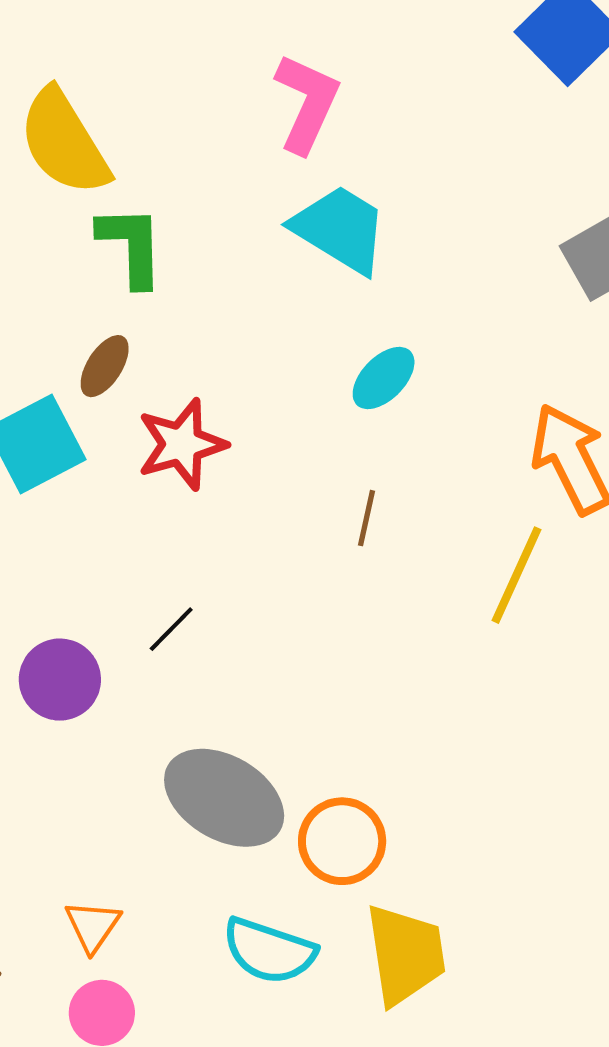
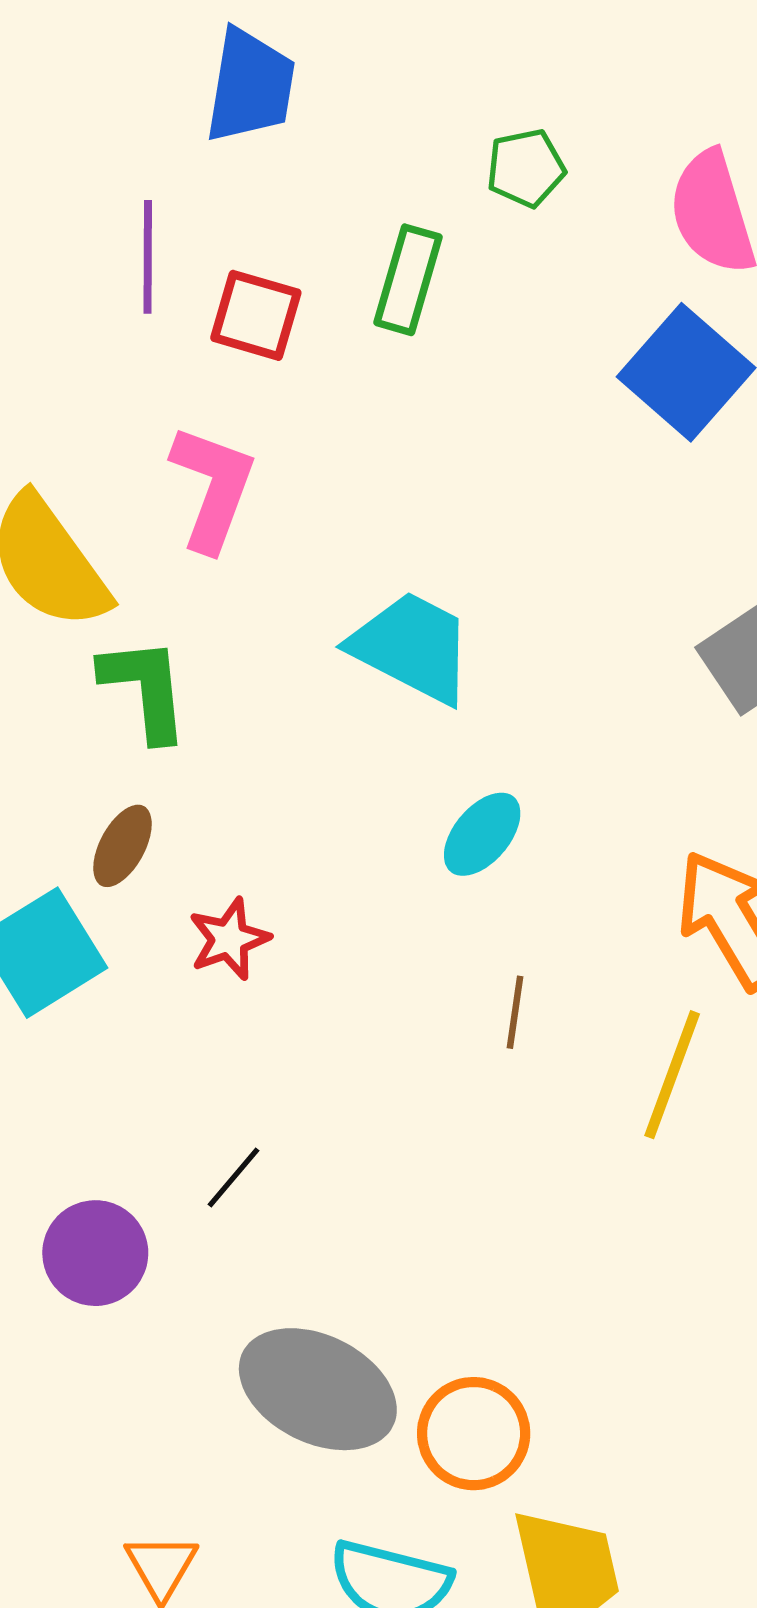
pink L-shape: (307, 103) -> (213, 488), moved
red star: (182, 444) -> (229, 939), size x0.7
brown line: (366, 518) -> (515, 1012), moved

